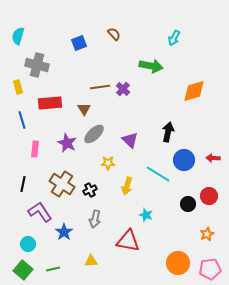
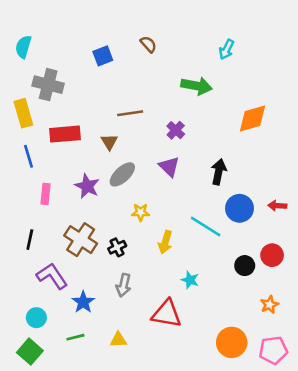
yellow rectangle: (18, 87) -> (23, 113), size x1.5
purple cross: (123, 89) -> (176, 130), moved
purple triangle: (130, 140) -> (169, 167), moved
green line: (53, 269) -> (75, 337), moved

